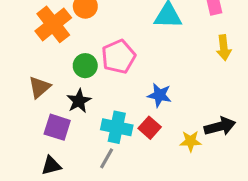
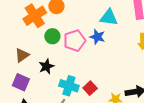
green circle: (85, 66) -> (52, 36), moved
blue star: (159, 95) -> (97, 37), moved
purple square: (57, 127) -> (21, 82), moved

